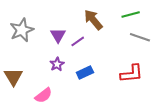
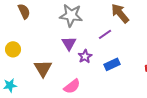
gray star: (22, 30) -> (71, 15), moved, turned 30
purple triangle: (58, 35) -> (69, 43), moved

